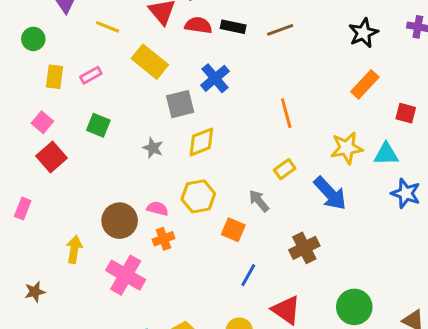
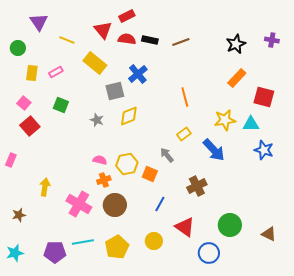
red square: (406, 113) -> (264, 97), size x1.5
yellow hexagon: (198, 196) -> (127, 164), moved
brown circle: (120, 221) -> (115, 205), moved

